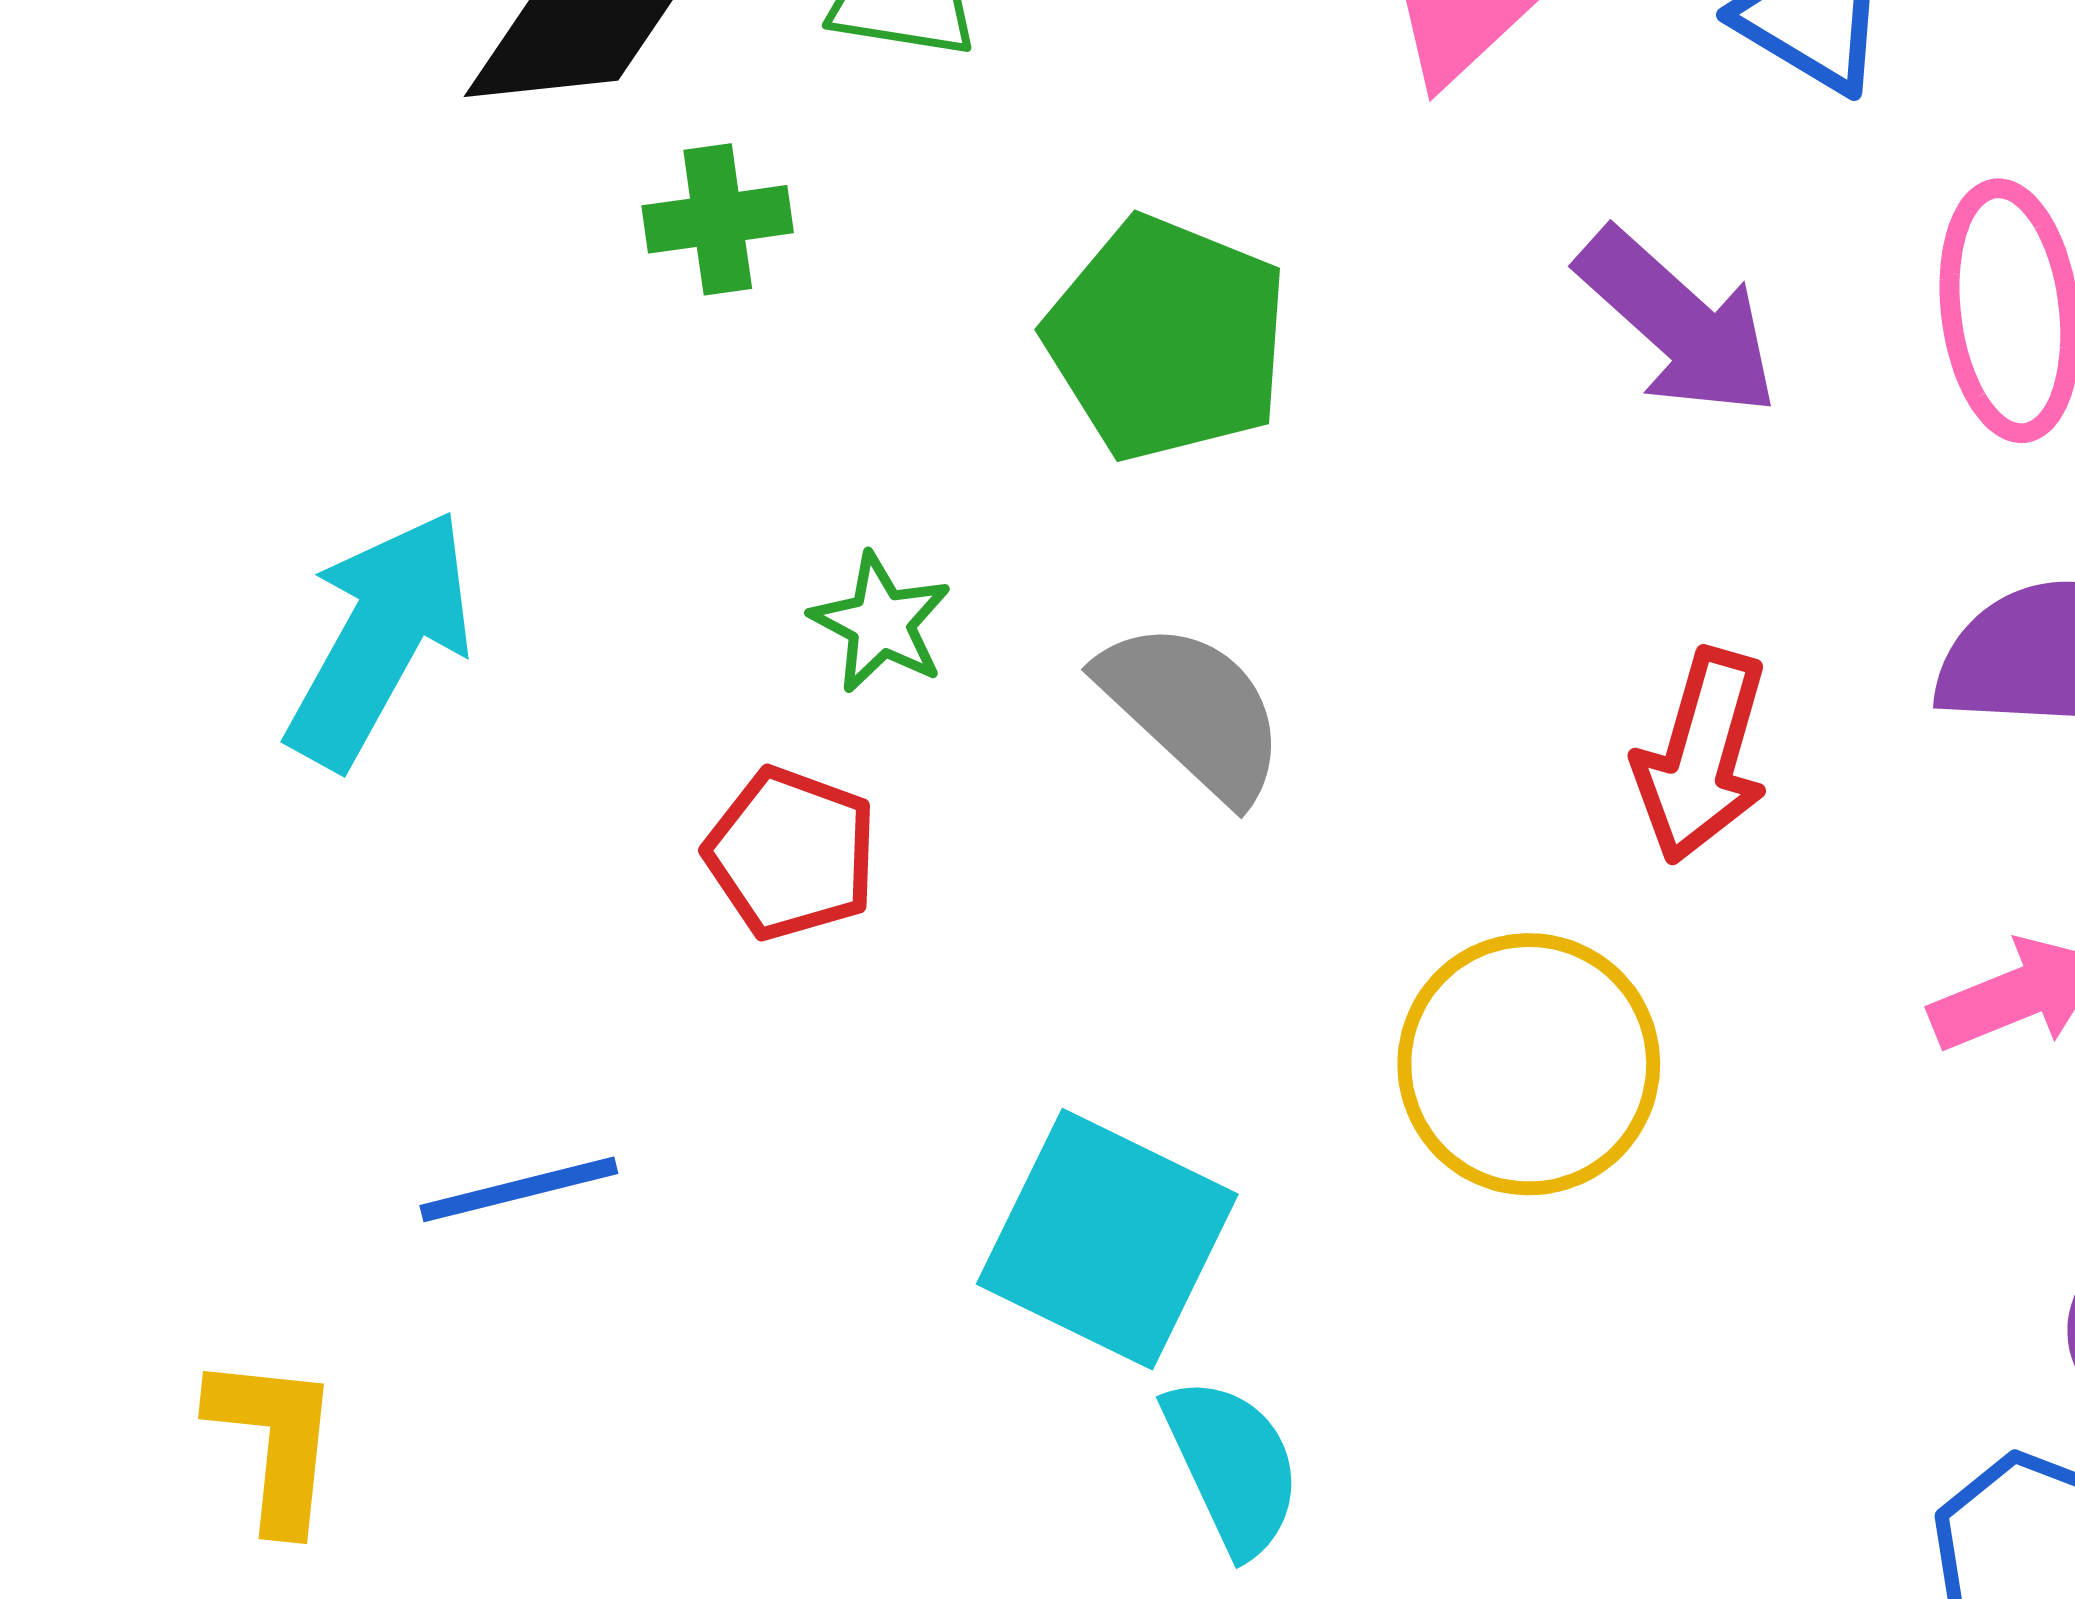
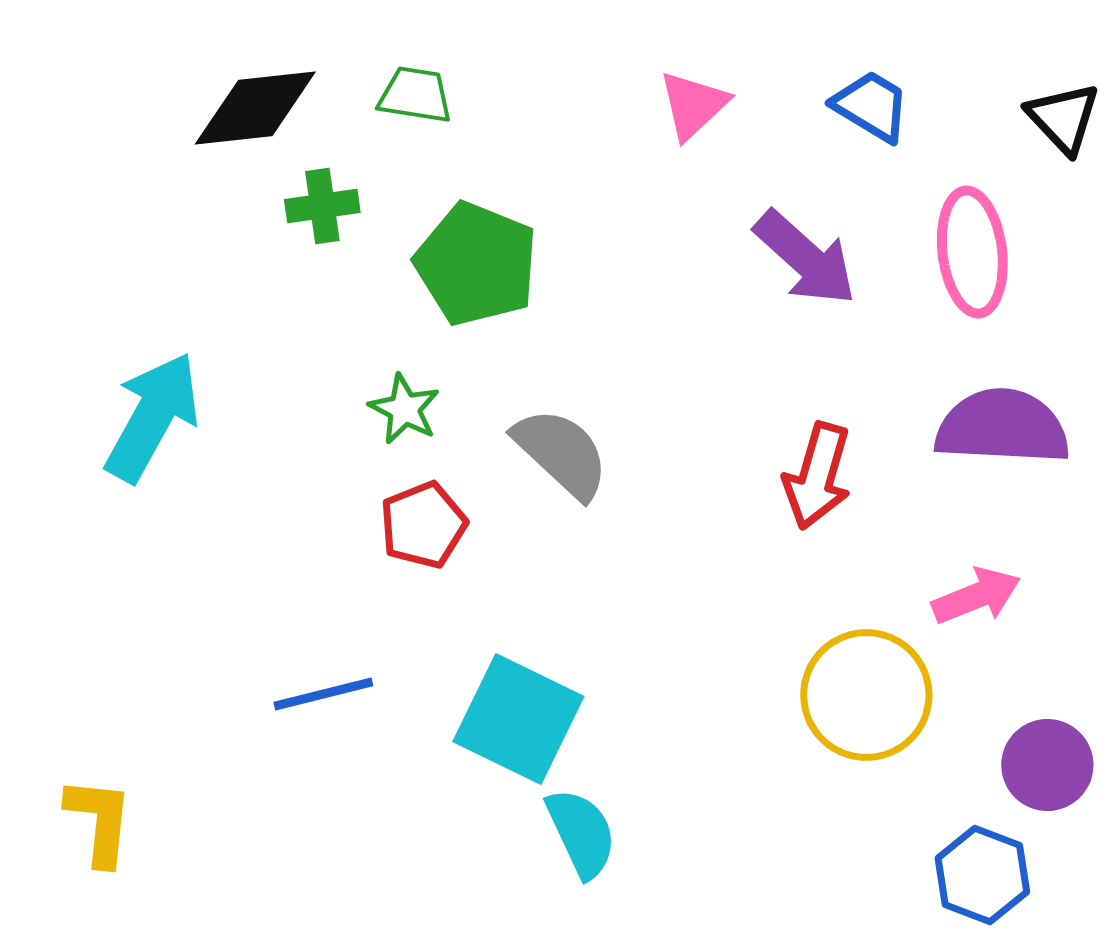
green pentagon: (1167, 339) -> (476, 264), moved
red pentagon: (791, 853) -> (423, 525), moved, turned 30
yellow circle: (1529, 1064) -> (866, 695), moved
blue line: (519, 1189) -> (323, 694), moved

